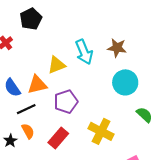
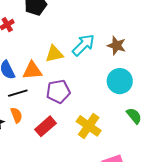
cyan arrow: (84, 52) -> (83, 45), turned -120

